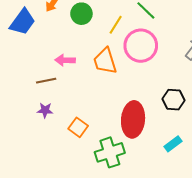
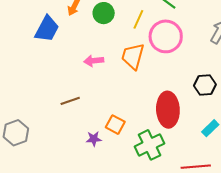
orange trapezoid: (105, 61) -> (133, 56), turned 40
brown line: (46, 81) -> (70, 101), moved
purple star: (45, 110) -> (94, 139), moved

